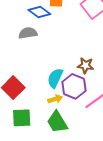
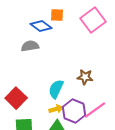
purple hexagon: (74, 86) -> (74, 111), moved

